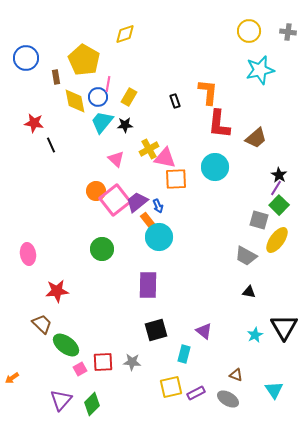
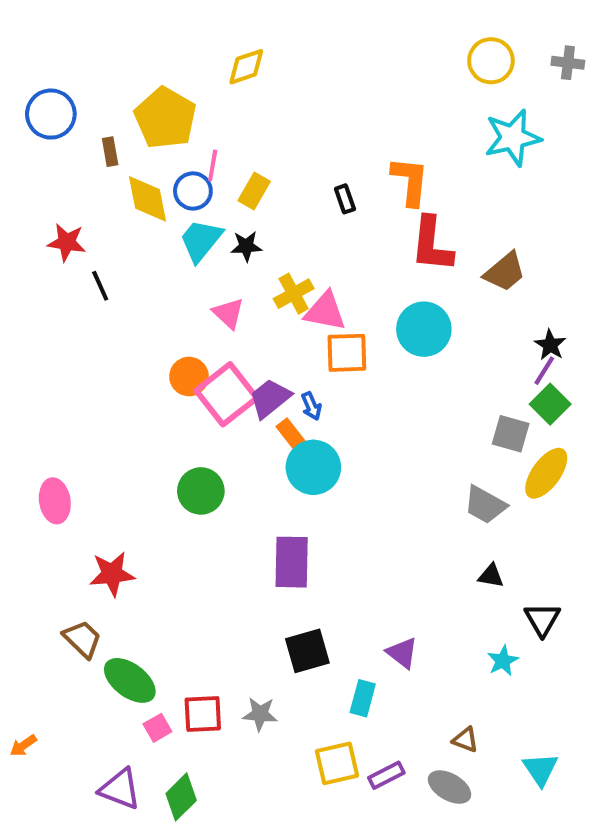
black triangle: (284, 327) -> (542, 619), moved, size x0.7
purple triangle: (61, 400) -> (120, 789), turned -50

